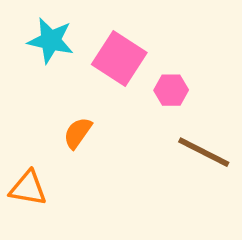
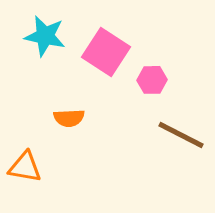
orange semicircle: (78, 133) -> (69, 118), turned -128

